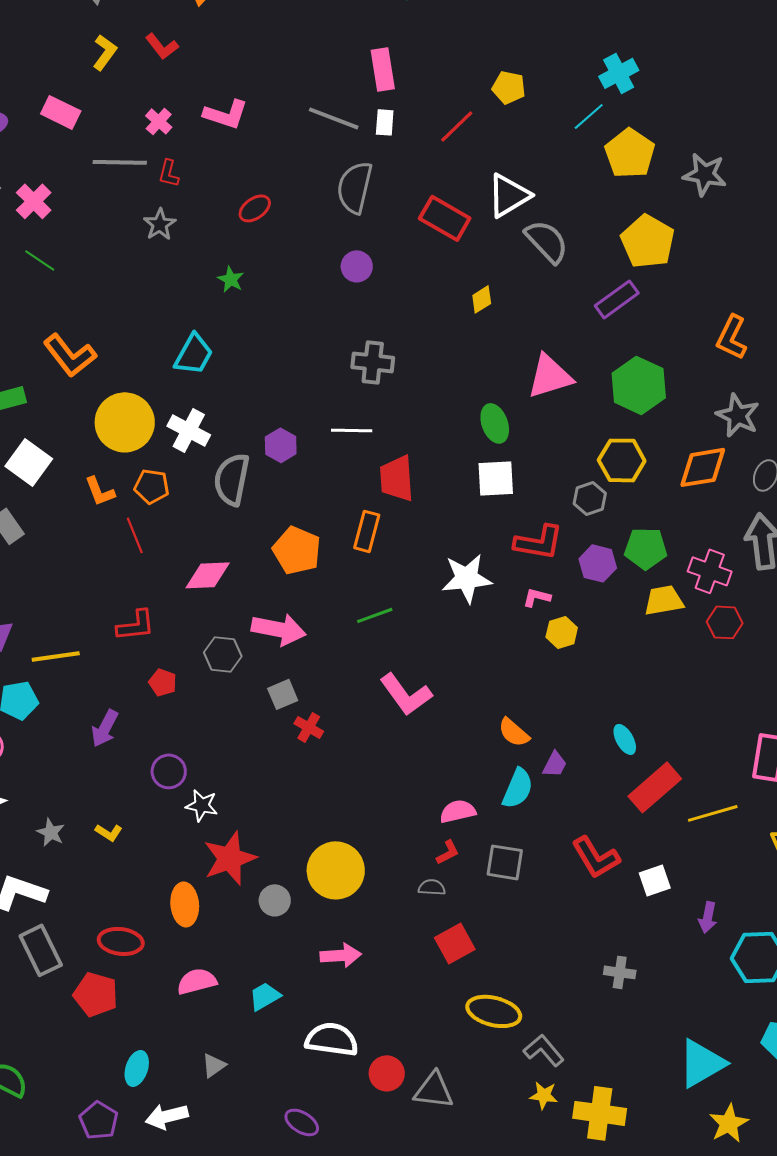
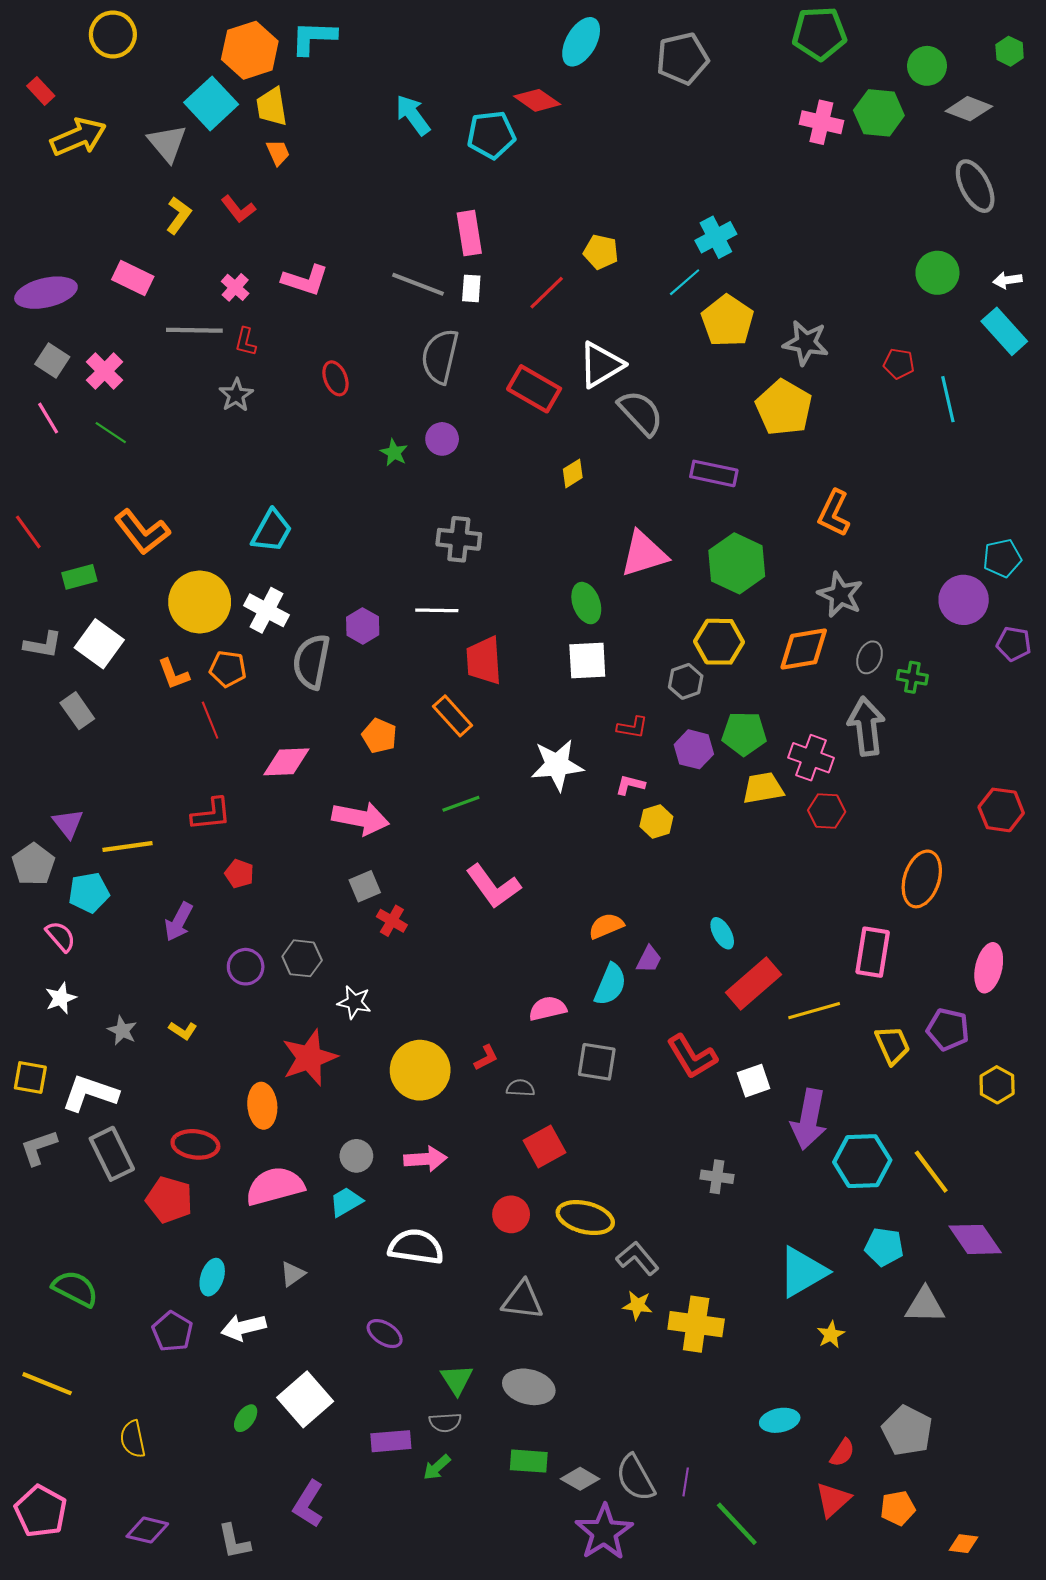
red ellipse: (255, 208) -> (335, 378), turned -76
yellow pentagon: (648, 241) -> (784, 408), moved
green star: (231, 279) -> (394, 453), moved
purple rectangle: (617, 299) -> (714, 473), turned 48
orange rectangle: (367, 531) -> (453, 716), turned -57
red L-shape: (539, 542) -> (632, 727), size x0.6
orange pentagon: (297, 550) -> (379, 736), size x0.7
gray hexagon: (223, 654) -> (302, 958), moved
orange semicircle: (514, 732) -> (606, 926), turned 116
white star: (202, 805) -> (354, 1002), moved
red L-shape: (448, 852) -> (486, 1058), moved
gray circle: (275, 900) -> (356, 1156), moved
purple arrow: (708, 917) -> (809, 1119), size x1.8
pink semicircle: (197, 981) -> (275, 1186), size x1.4
red circle: (387, 1073) -> (511, 1214), moved
yellow star: (729, 1123) -> (831, 1335), size x0.7

